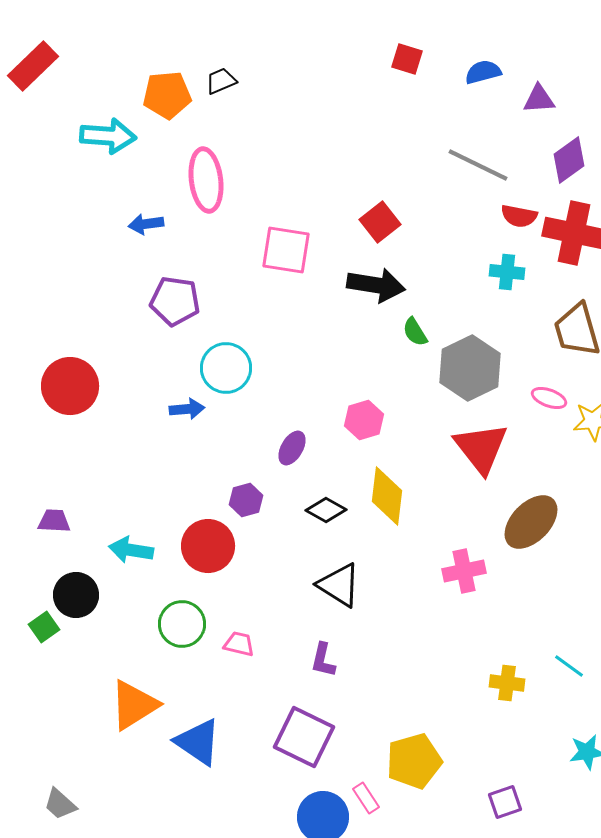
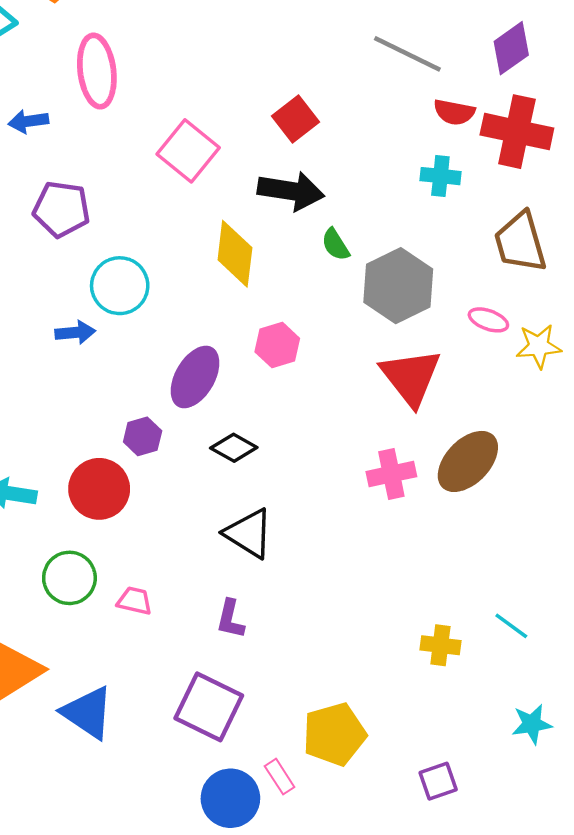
pink square: (286, 250) -> (188, 151), turned 30
purple ellipse: (292, 448) -> (195, 377), size x1.6
yellow diamond: (387, 496) -> (235, 254), moved
pink cross: (464, 571) -> (391, 474), moved

